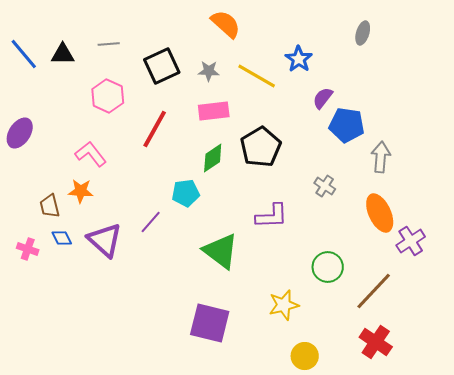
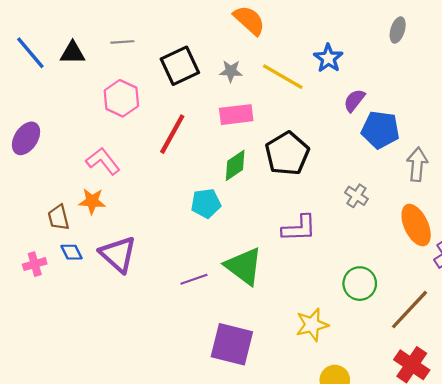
purple line: (151, 222) -> (194, 279), moved, turned 30
pink cross: (28, 249) -> (35, 264), turned -35

